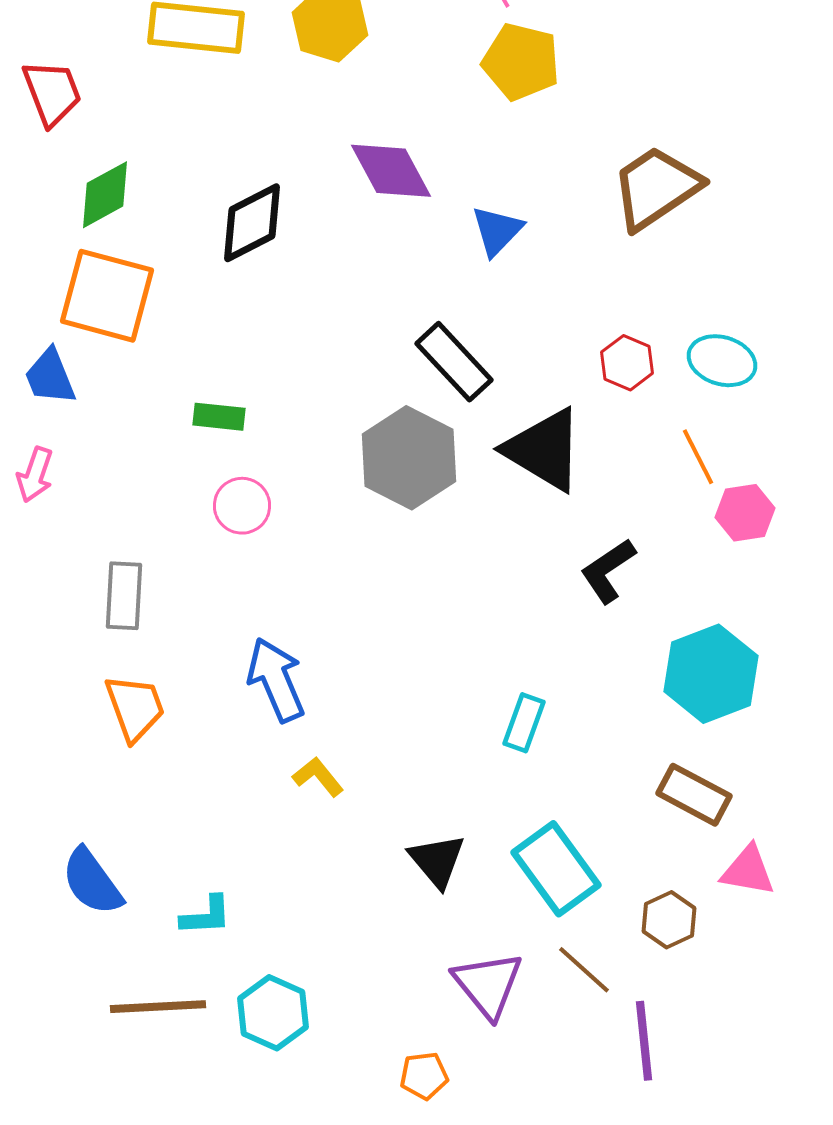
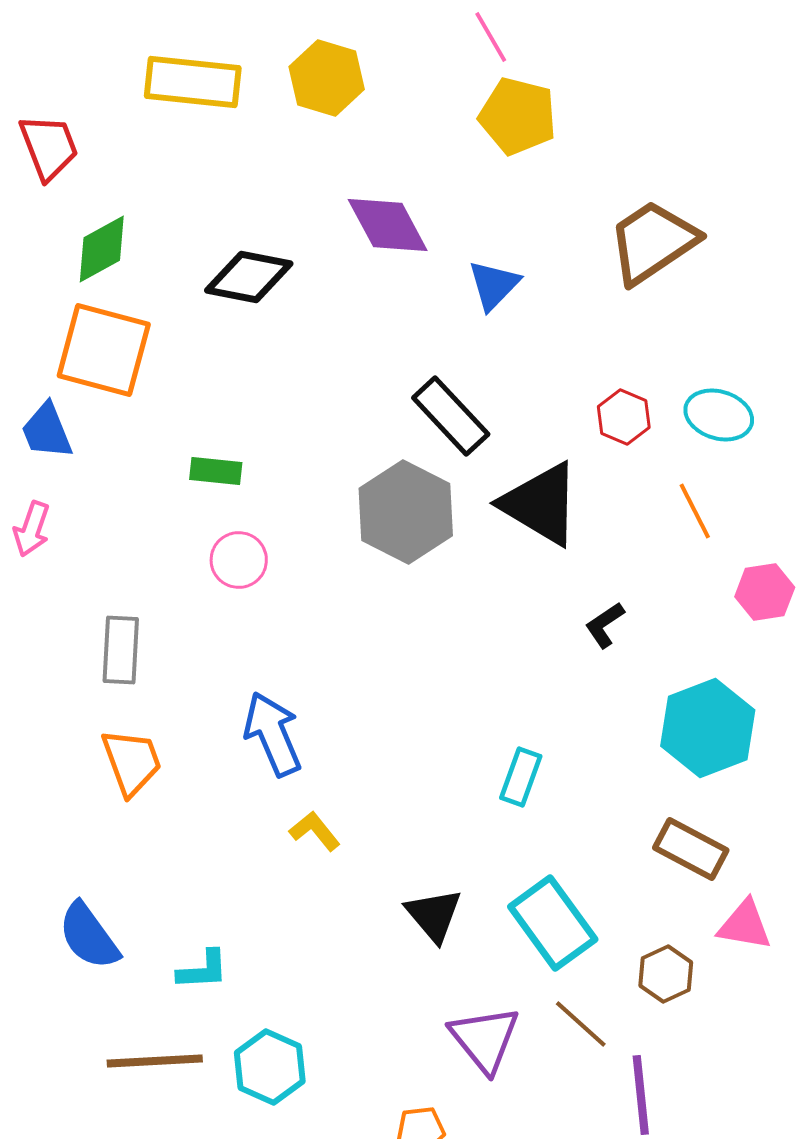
black diamond: (252, 223) -> (249, 277), turned 38
pink hexagon: (745, 513) -> (765, 592), moved
black L-shape: (608, 571) -> (605, 625), size x0.7

